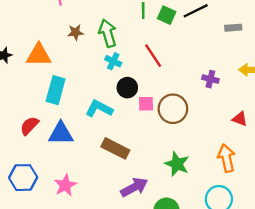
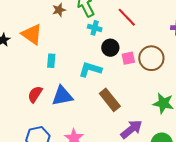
orange triangle: (39, 55) -> (32, 34), turned 45
cyan rectangle: (56, 90) -> (51, 61), size x0.6
brown rectangle: (115, 148) -> (110, 100), turned 35

